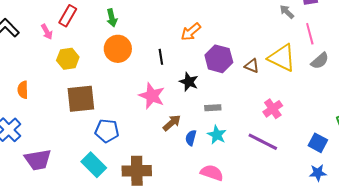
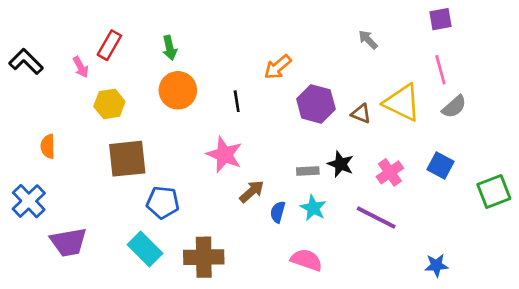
gray arrow: (287, 12) -> (368, 40), moved
black star: (189, 82) -> (341, 164), moved
blue square: (318, 143) -> (440, 166), moved
blue star: (318, 173) -> (436, 265), moved

